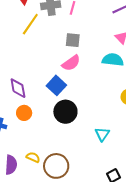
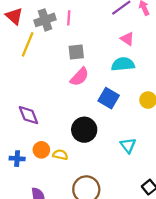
blue square: (56, 85) -> (109, 98), moved
orange circle: (24, 113) -> (41, 150), moved
yellow semicircle: (33, 157) -> (60, 155), moved

